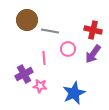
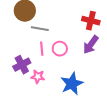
gray line: (50, 31) -> (40, 29), moved
pink circle: (68, 49) -> (60, 49), moved

